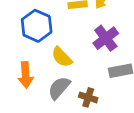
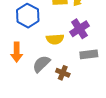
yellow semicircle: (62, 57) -> (55, 39), moved, turned -54

